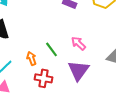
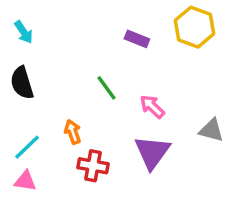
green line: (52, 49) -> (107, 88), moved

